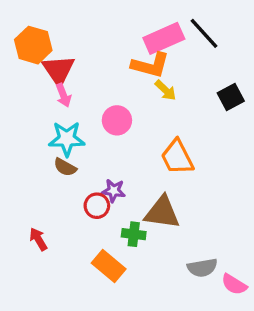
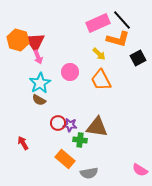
orange hexagon: (33, 45) -> (18, 40), moved
orange L-shape: (150, 65) -> (118, 39), moved
cyan star: (67, 139) -> (40, 83), turned -30
orange trapezoid: (177, 157) -> (101, 80), moved
purple star: (114, 191) -> (70, 125), moved
gray semicircle: (202, 268) -> (89, 173), moved

